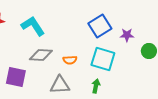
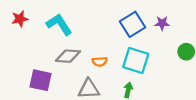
purple star: (127, 35) -> (162, 23), moved

